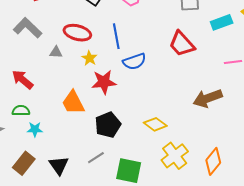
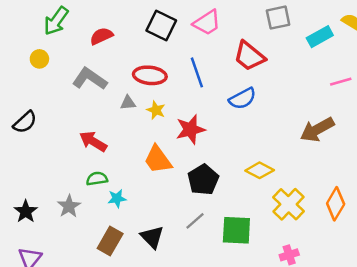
red trapezoid: (182, 44) -> (249, 56), moved
yellow star: (89, 58) -> (156, 110), moved
blue semicircle: (134, 61) -> (242, 99), moved

